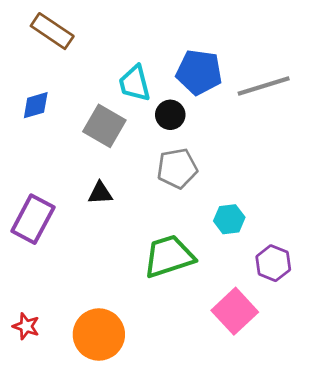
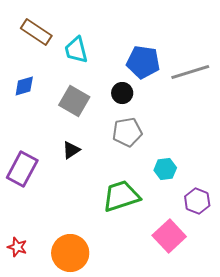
cyan trapezoid: (135, 83) -> (76, 50), moved
black triangle: (100, 193) -> (71, 150), turned -30

